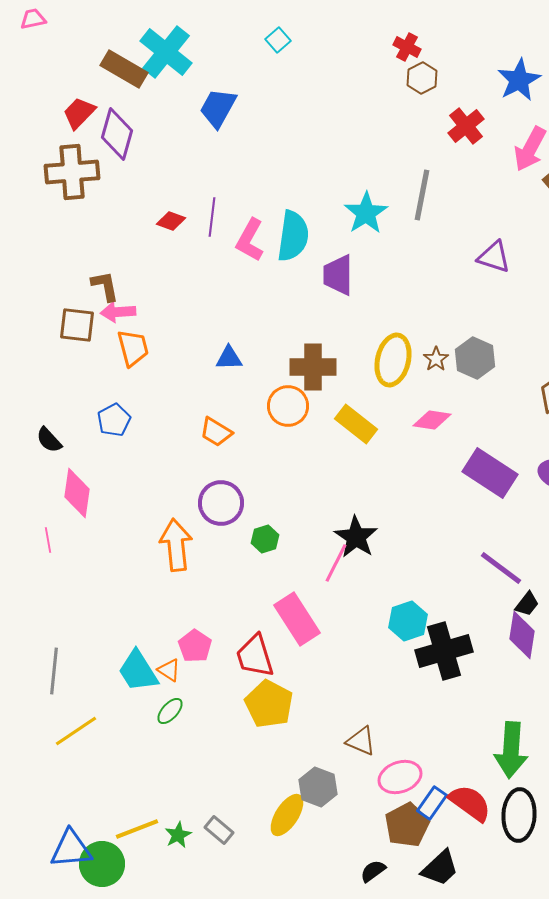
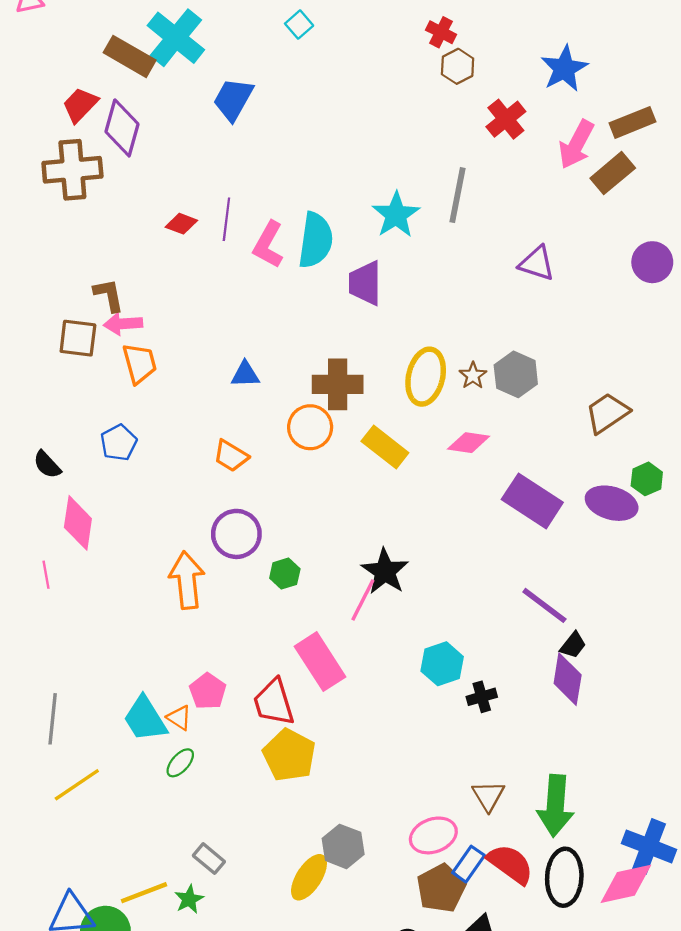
black cross: (444, 651) -> (482, 697), size x0.5
brown triangle: (361, 741) -> (488, 796), moved, turned 36
gray rectangle: (219, 830) -> (209, 859), moved

